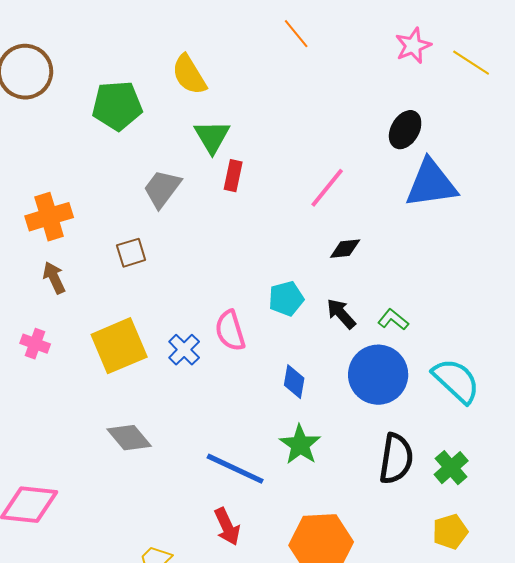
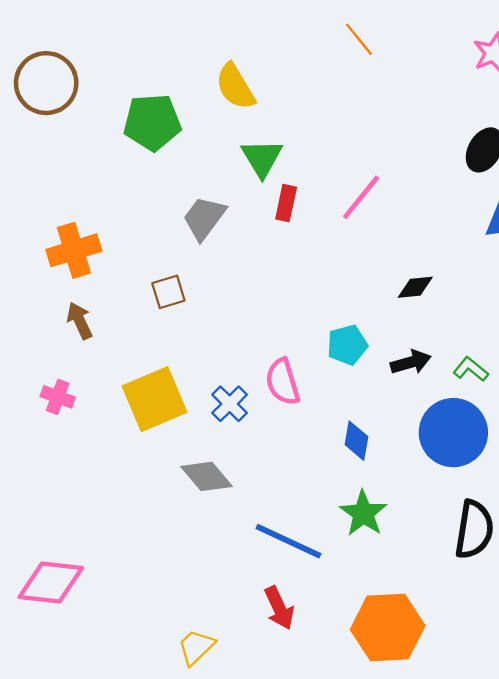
pink line: (327, 188) -> (361, 197), moved
black arrow: (341, 314) -> (411, 362), turned 116
gray diamond: (129, 438) -> (206, 476), moved

